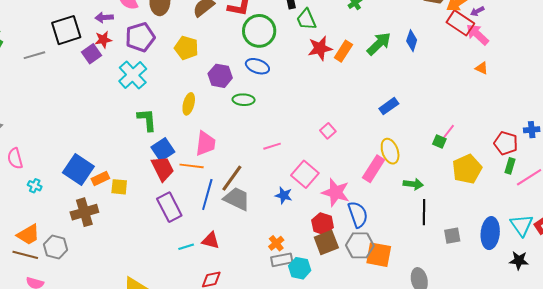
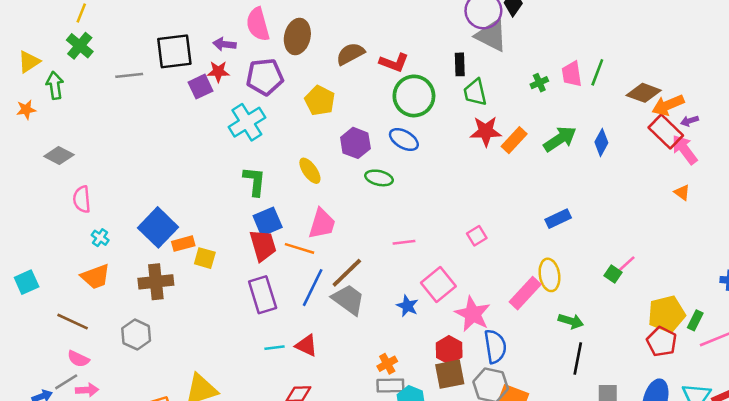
yellow ellipse: (189, 104) -> (310, 171), turned -60
red pentagon: (506, 143) -> (662, 342), moved
yellow pentagon: (467, 169) -> (667, 314), moved
orange trapezoid: (28, 235) -> (95, 277), moved
gray hexagon: (56, 247) -> (136, 335), moved

